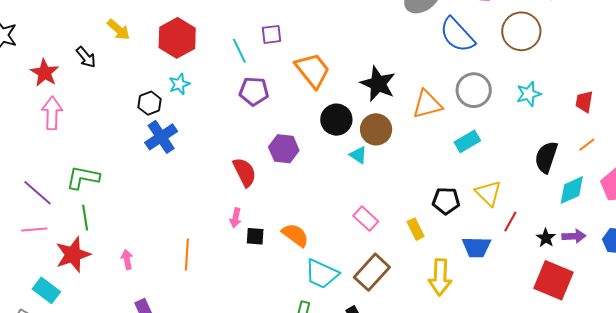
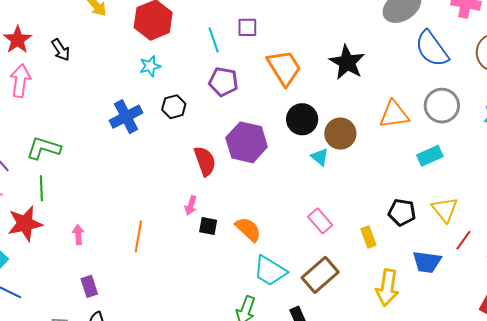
black arrow: (86, 57) -> (61, 50), moved
black star: (378, 84) -> (347, 62), moved
black hexagon: (150, 103) -> (174, 107), moved
purple hexagon: (284, 149) -> (247, 142), size x1.4

